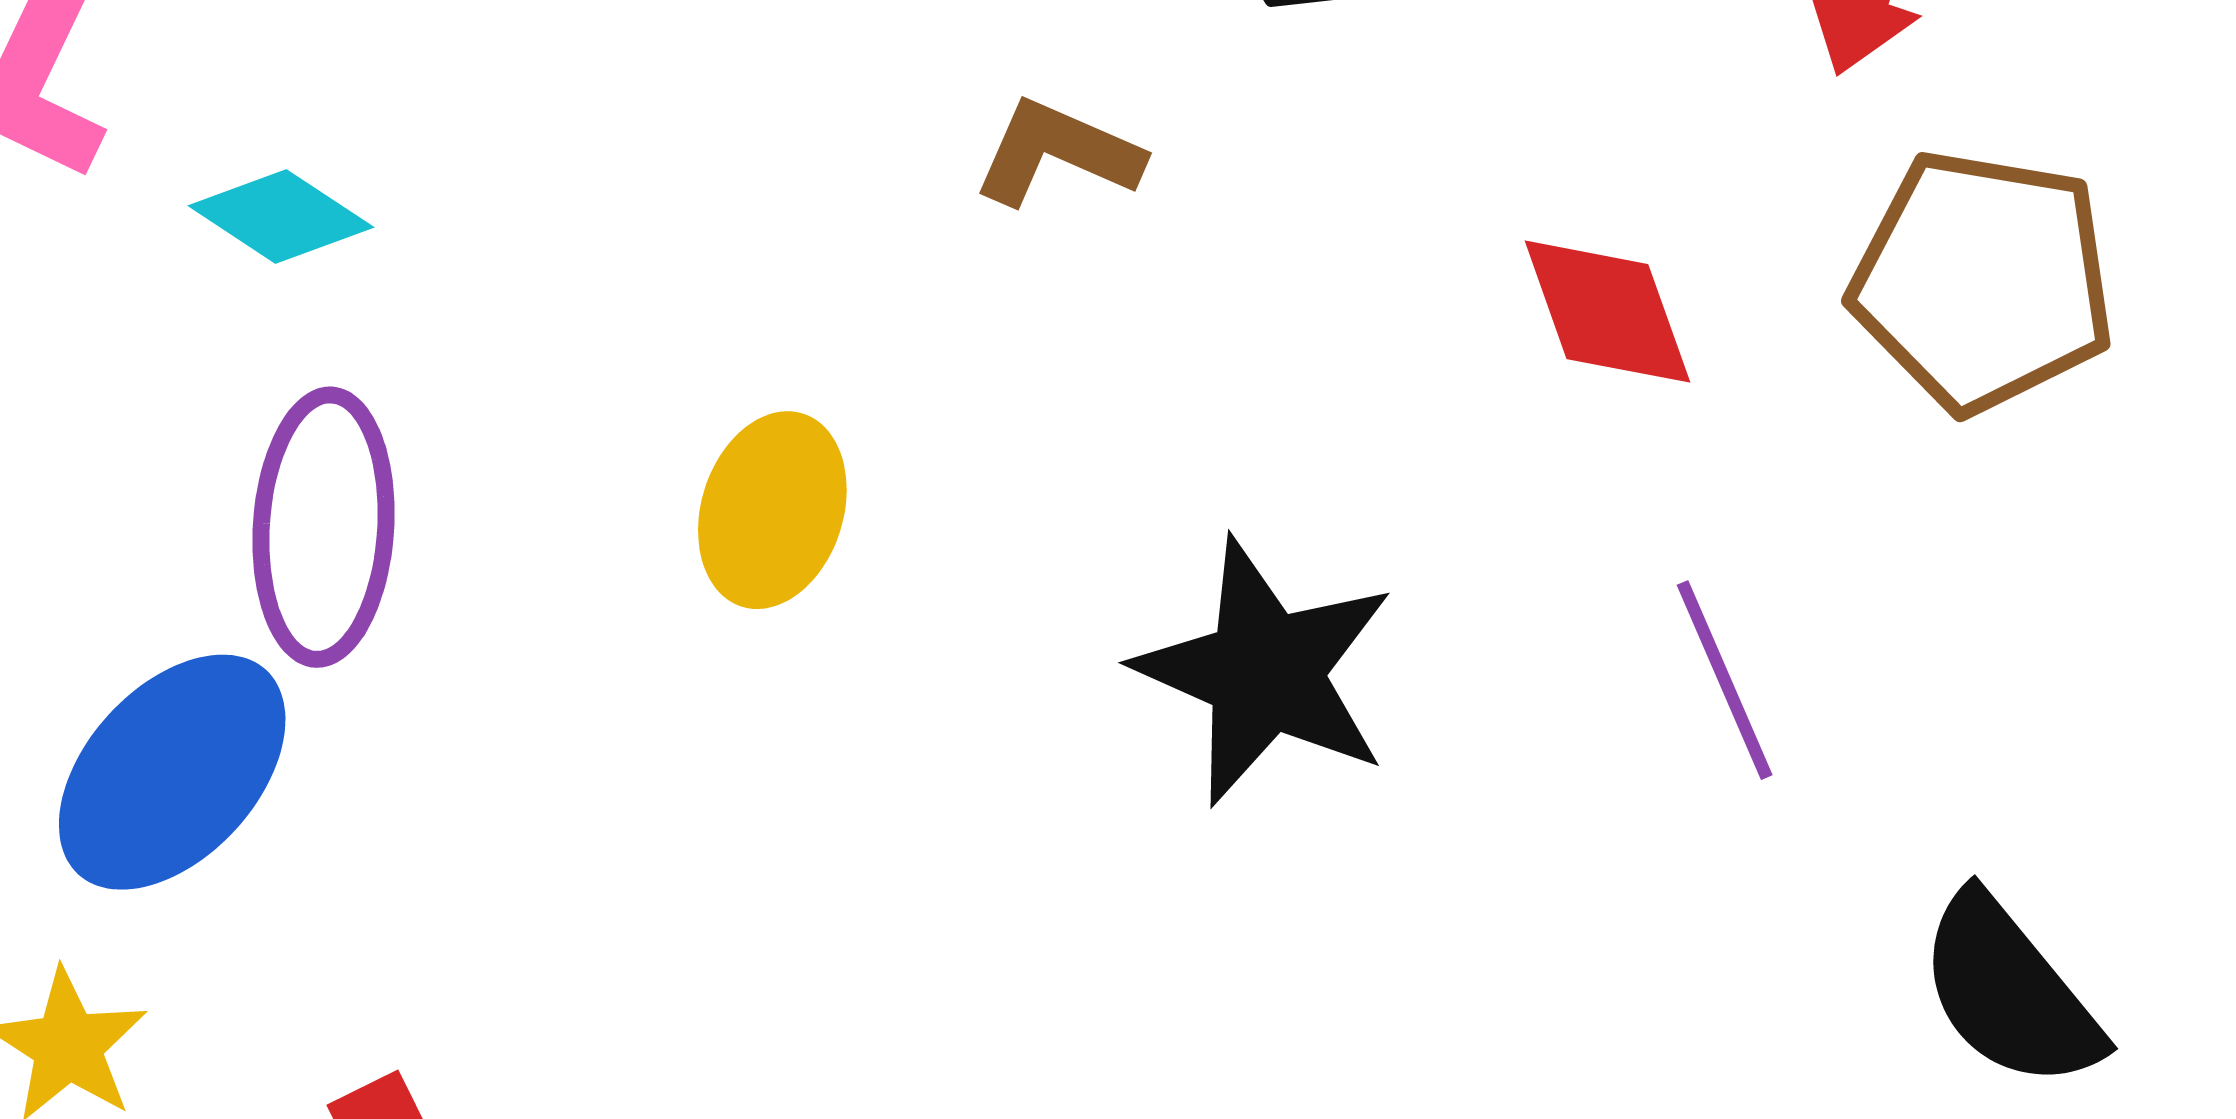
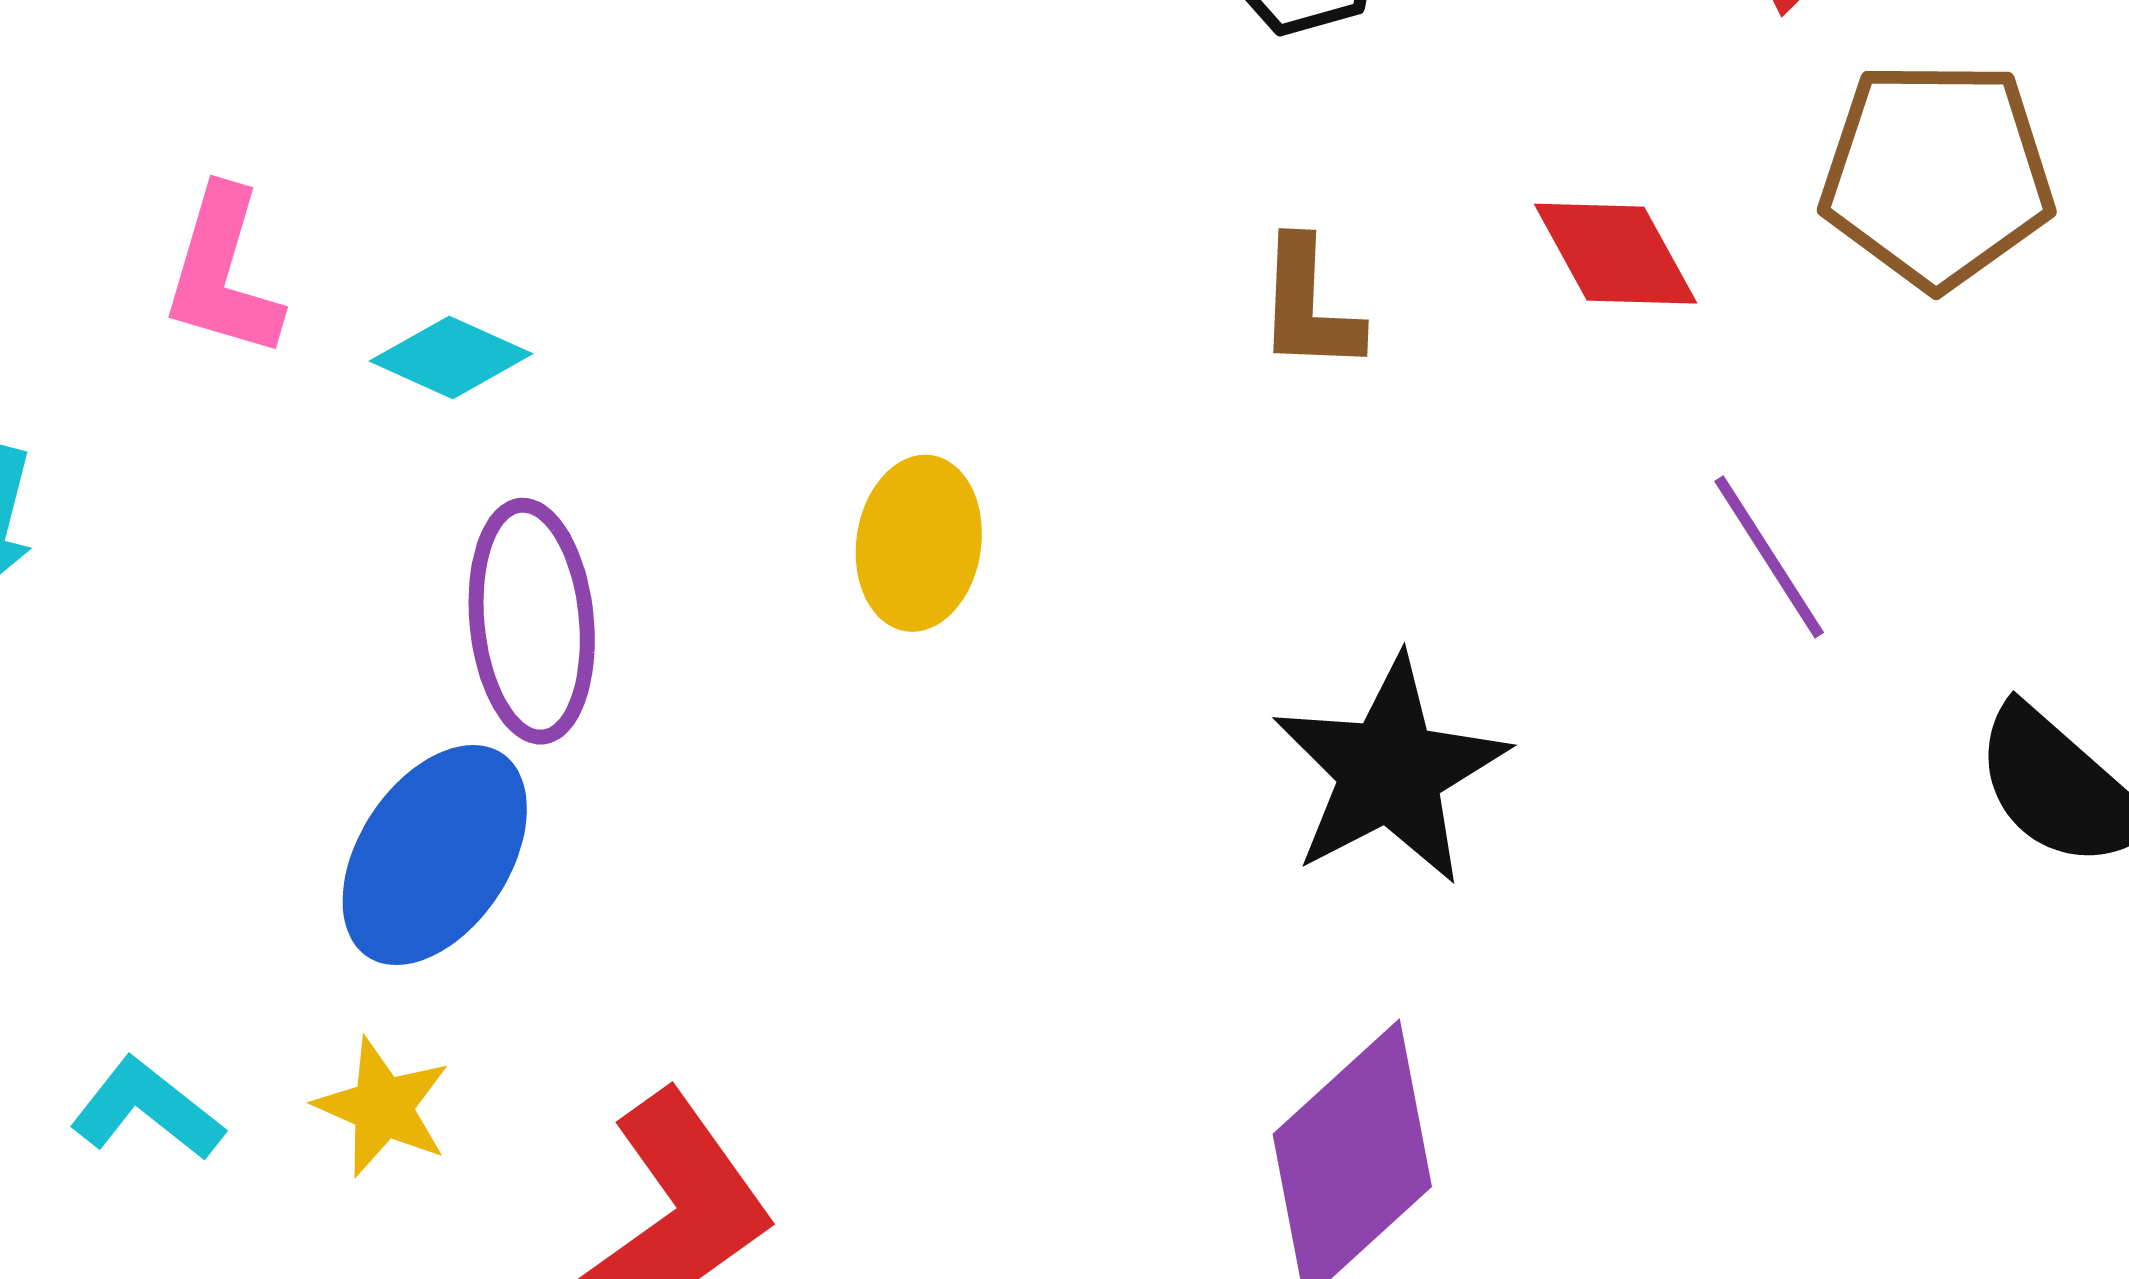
brown L-shape: (1058, 153) -> (1309, 306), moved, turned -102
black star: (1265, 672) -> (1390, 771), moved, turned 30

